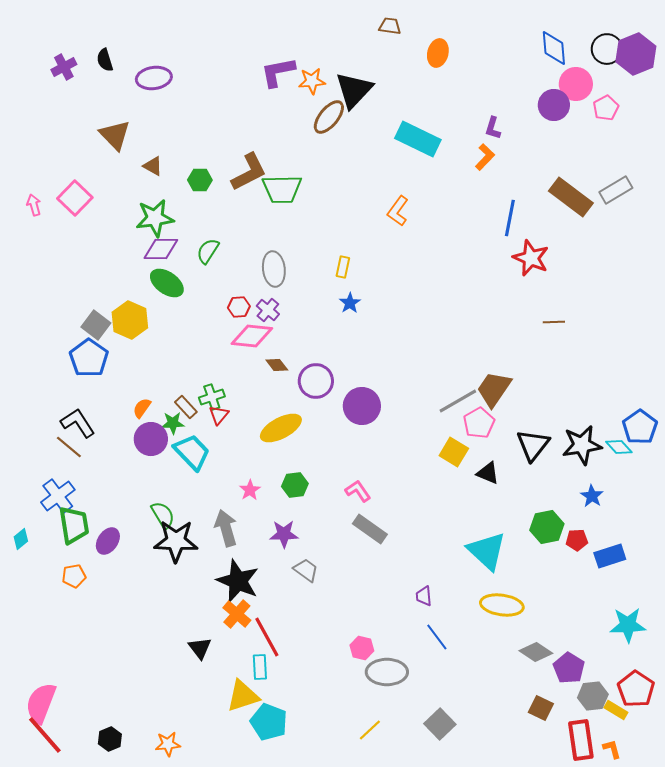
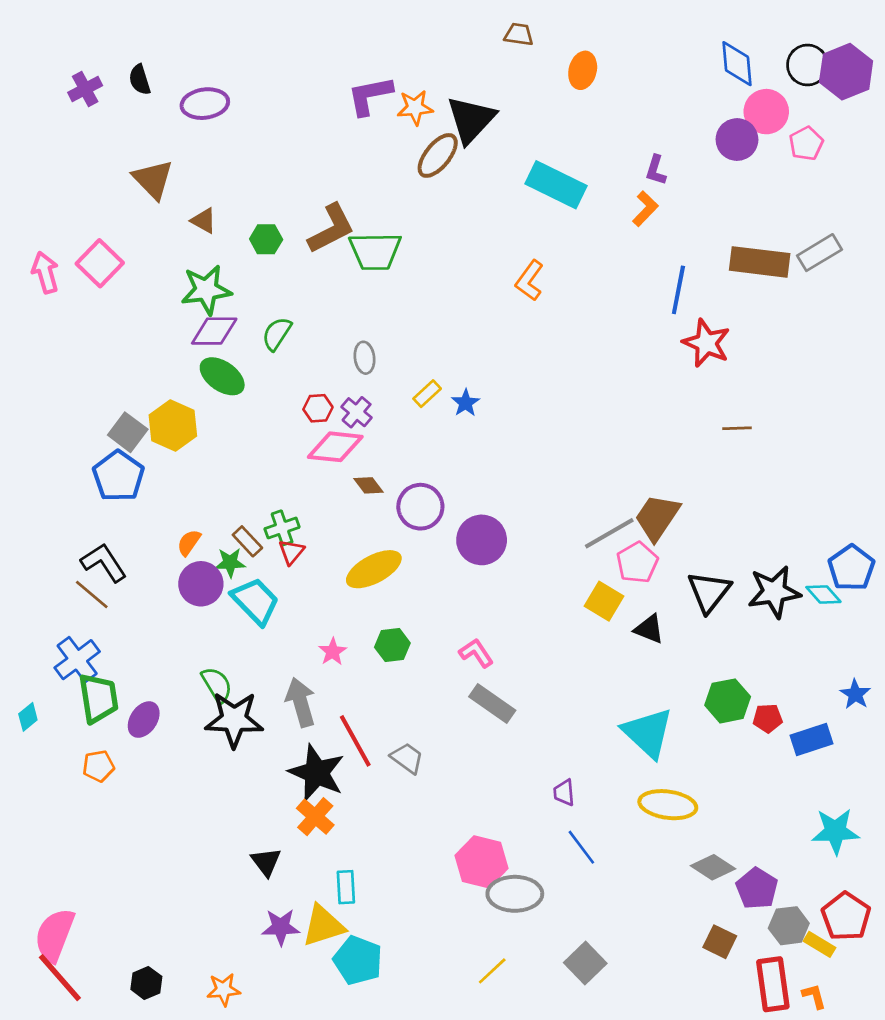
brown rectangle: (571, 197) -> (760, 262), turned -30
pink arrow: (34, 205) -> (45, 273), size x1.4
yellow rectangle: (343, 267) -> (427, 394), moved, turned 35
gray ellipse: (274, 269) -> (365, 358), size x0.7
blue star: (592, 496) -> (855, 694), moved
purple star: (284, 534) -> (281, 927), moved
red line: (267, 637) -> (355, 741), moved
pink hexagon: (362, 648) -> (482, 862), size x1.6

